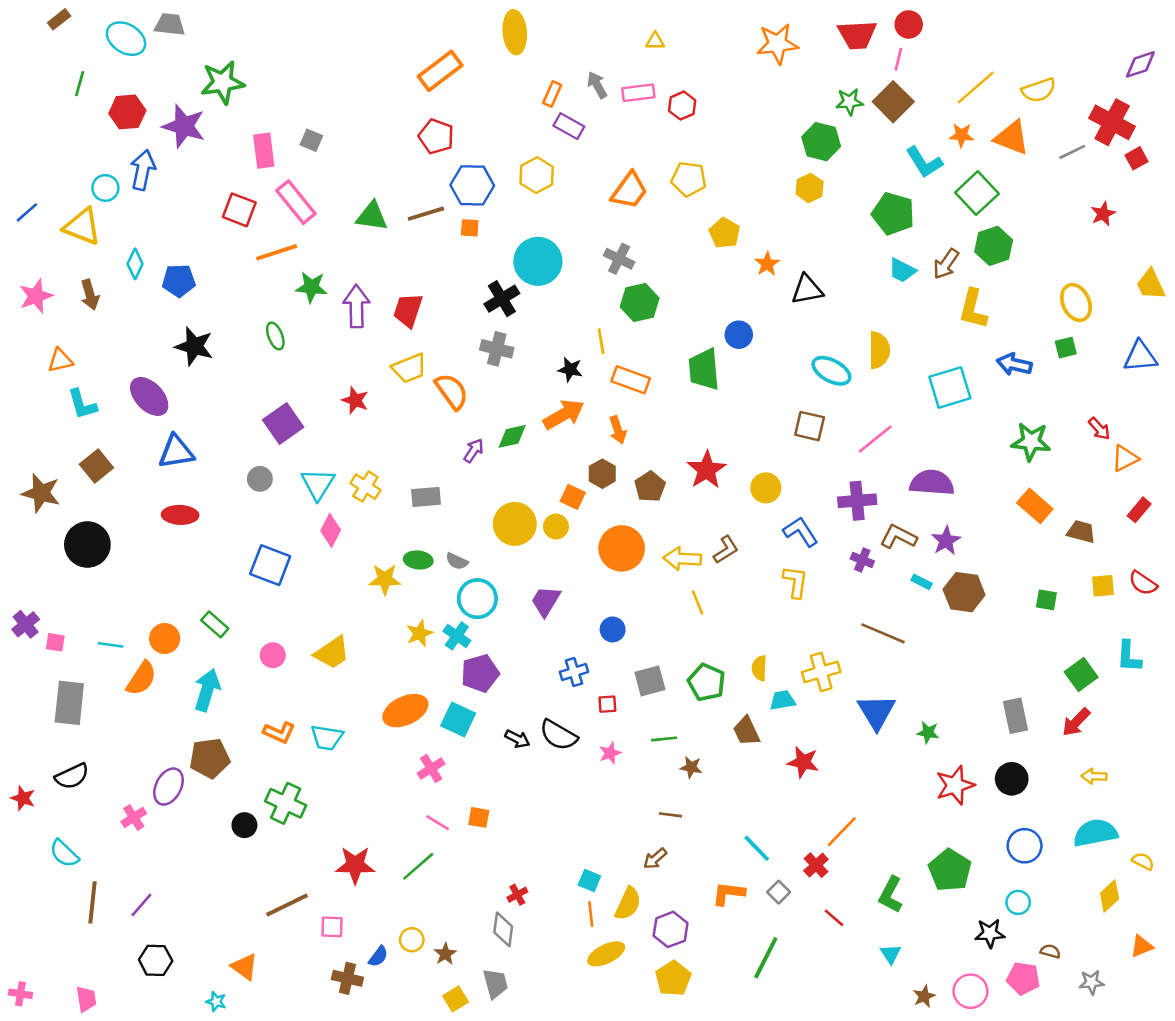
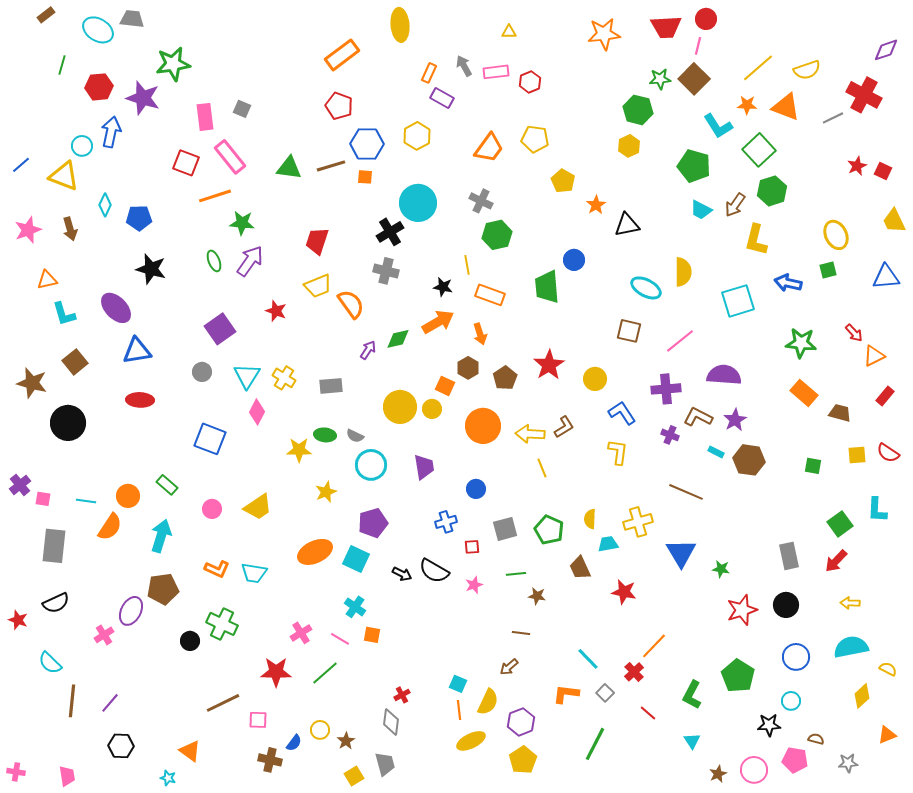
red square: (1137, 158) -> (883, 171), moved, turned -36
purple arrow: (356, 306) -> (250, 261), moved, turned 36
purple trapezoid: (546, 601) -> (424, 467), turned 140
cyan cross: (457, 636) -> (355, 607), moved
pink cross: (431, 769) -> (301, 633), moved

